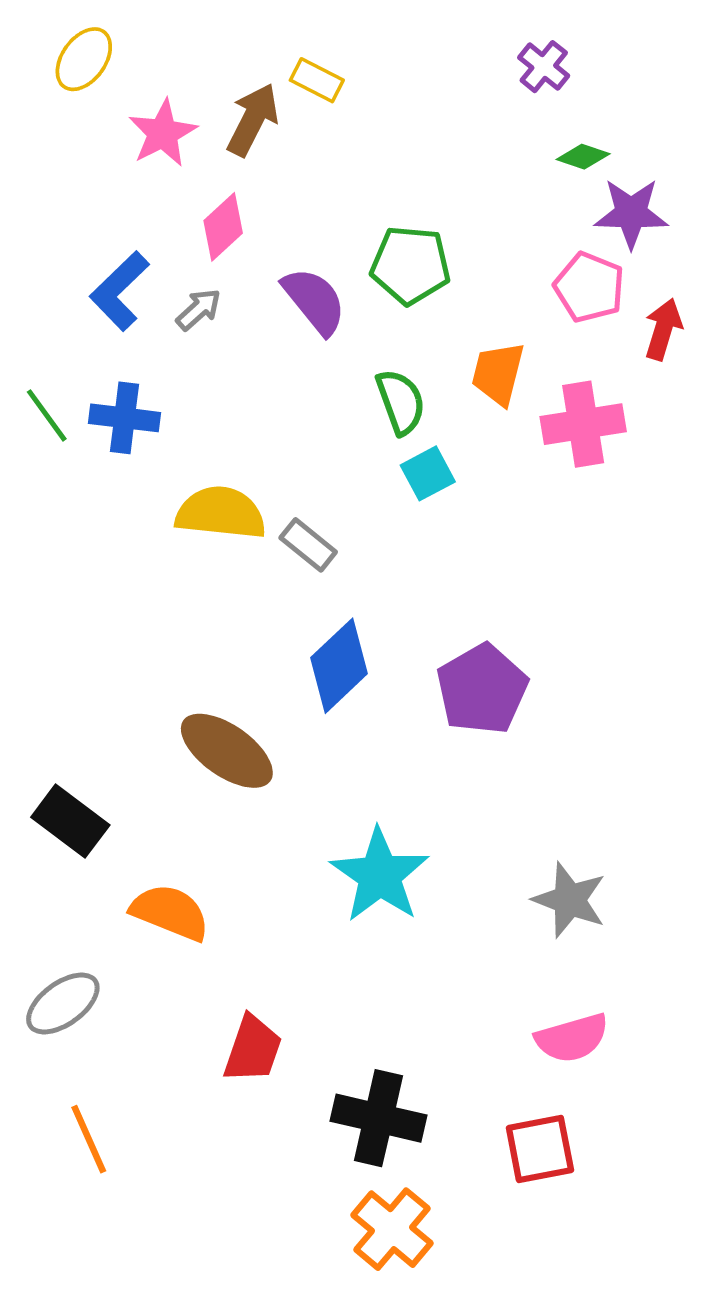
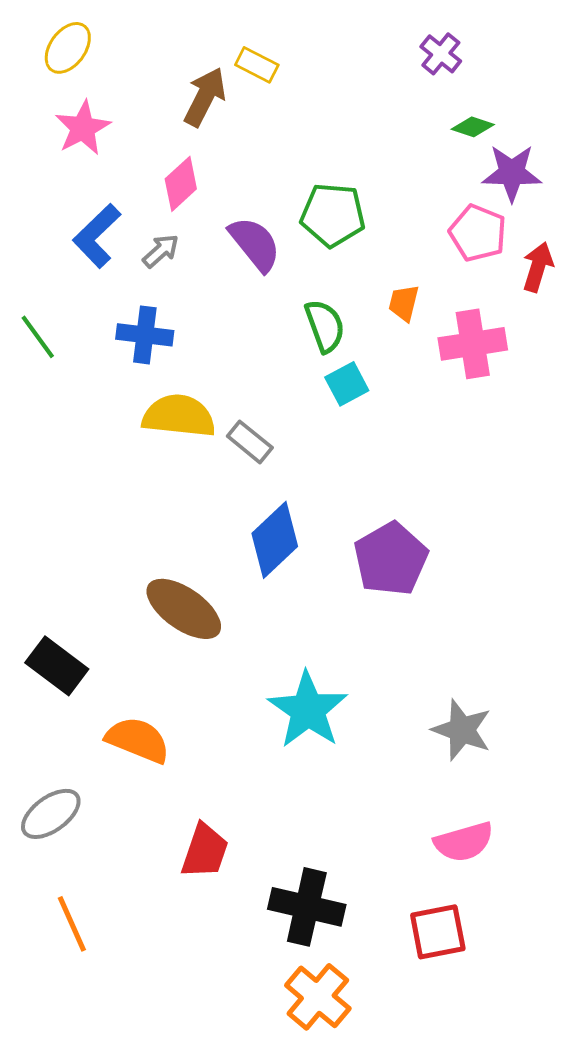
pink star: (163, 133) -> (83, 128), moved
orange trapezoid: (498, 374) -> (404, 303), size x0.7
blue cross: (125, 418) -> (145, 335), moved

